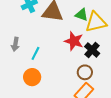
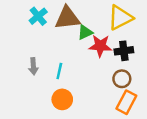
green triangle: (82, 15) -> (85, 32), moved, turned -32
black cross: (92, 50) -> (124, 51), turned -35

